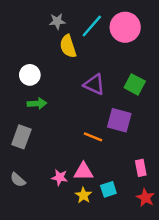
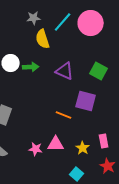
green arrow: (37, 104) -> (31, 67), moved
cyan square: (108, 189) -> (77, 174), moved, turned -32
yellow star: (83, 195) -> (83, 148), moved

